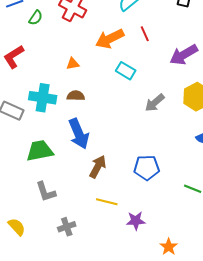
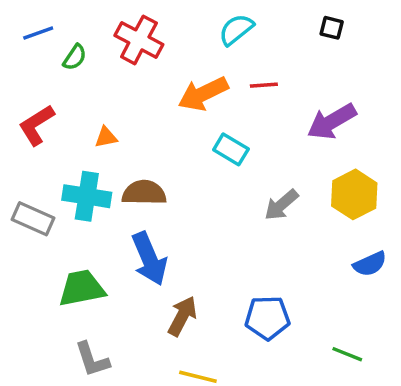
red line: (145, 34) -> (264, 85), turned -70
orange triangle: (73, 64) -> (106, 137), moved
brown semicircle: (76, 96) -> (144, 193), size x1.4

